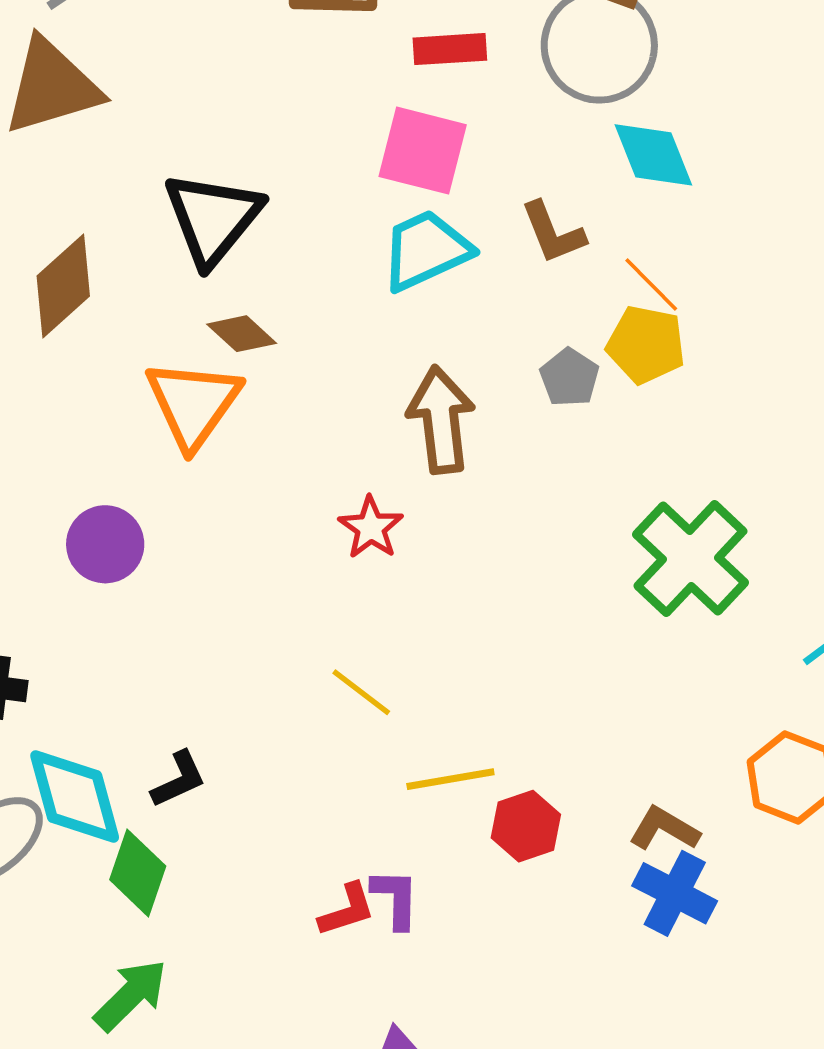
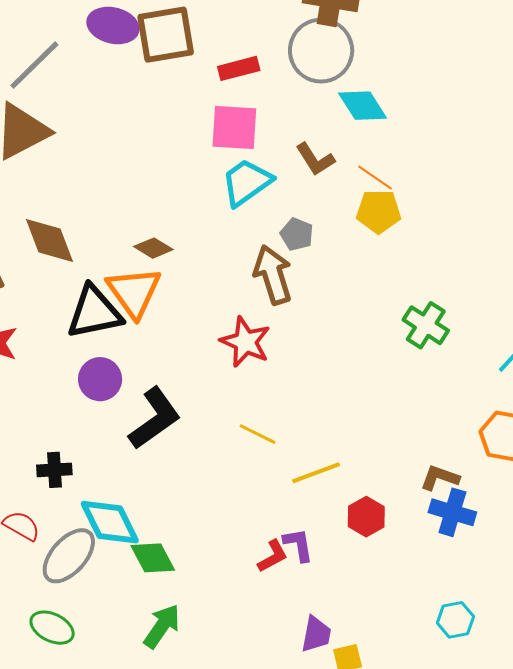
black triangle: (213, 218) -> (94, 312), moved, turned 50
brown diamond: (63, 286) -> (50, 241), turned -58
gray pentagon: (569, 377) -> (297, 234), moved
red star: (371, 528) -> (245, 342), size x1.4
green cross: (690, 558) -> (426, 325), size x0.7
black L-shape: (179, 779) -> (155, 418), moved, size x1.8
red hexagon: (526, 826) -> (366, 517), moved
green diamond: (138, 873) -> (153, 558), turned -36

